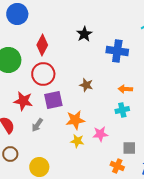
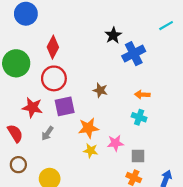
black star: (84, 34) -> (113, 35), moved
blue cross: (117, 51) -> (134, 54), turned -35
cyan cross: (122, 110) -> (139, 117), turned 32
gray square: (129, 148) -> (138, 156), moved

